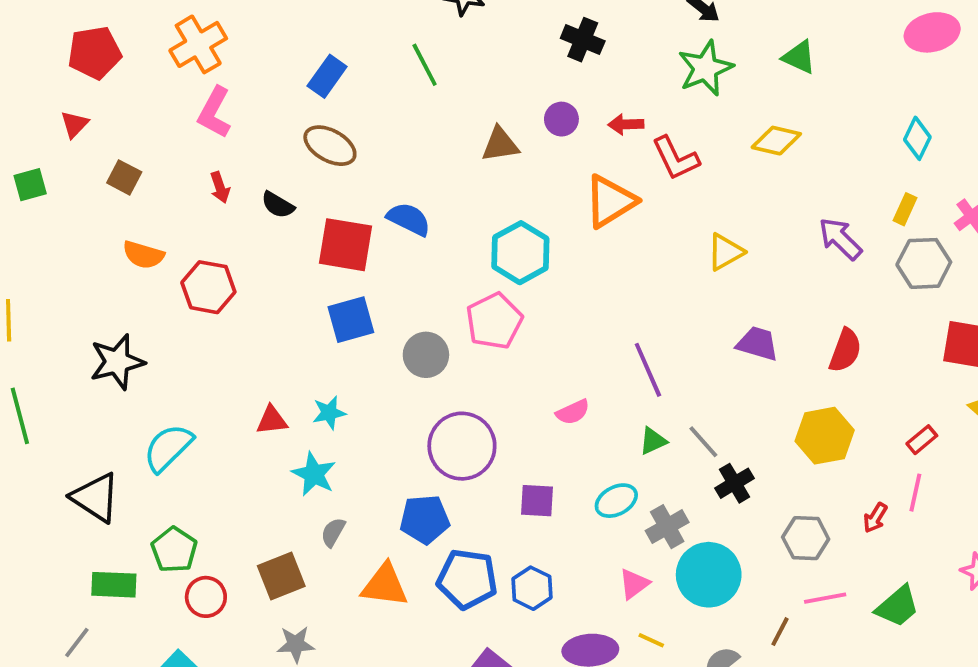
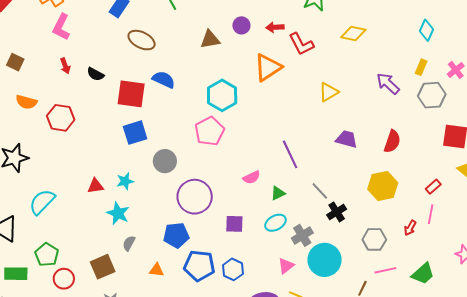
brown ellipse: (330, 146) -> (142, 40), moved
gray circle: (426, 355) -> (165, 161), moved
green triangle: (653, 441) -> (278, 193), moved
orange triangle: (385, 585) -> (156, 270), size x0.6

